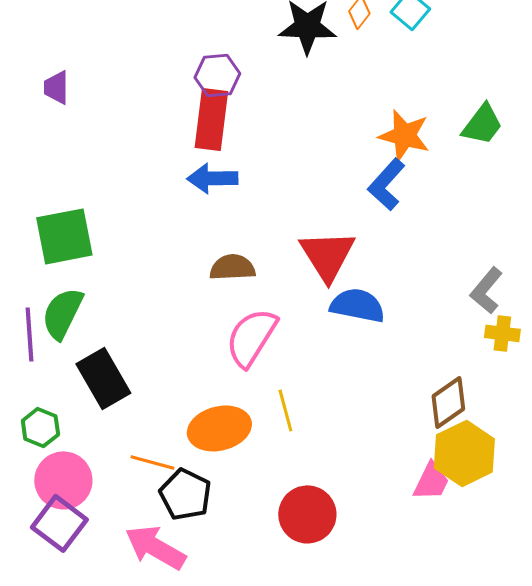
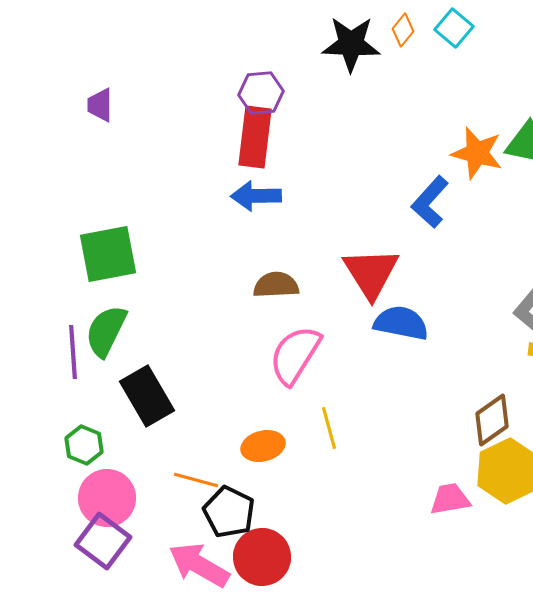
orange star: (404, 135) -> (477, 153), moved
orange ellipse: (219, 428) -> (263, 446), size x0.7
pink trapezoid: (431, 481) -> (450, 499), moved, turned -126
red circle: (307, 514) -> (262, 557), moved

